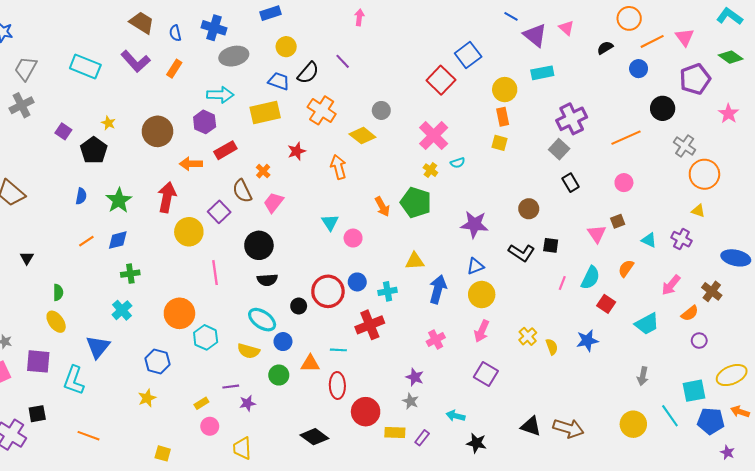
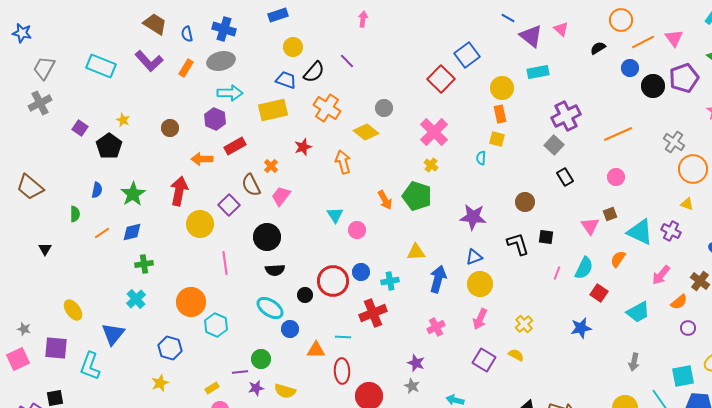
gray ellipse: (234, 56) -> (221, 61), moved
black circle: (663, 108) -> (653, 86), moved
brown circle: (157, 131) -> (170, 128), size x0.6
cyan semicircle: (458, 163) -> (481, 158), moved, turned 112
cyan triangle: (649, 240) -> (640, 232), size x1.8
black L-shape: (521, 253) -> (518, 244), turned -140
green semicircle: (58, 292) -> (75, 214), moved
yellow semicircle: (552, 347) -> (516, 355), moved, turned -42
yellow semicircle: (248, 351) -> (285, 391), moved
green circle: (279, 375) -> (261, 359), moved

